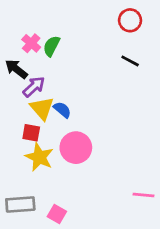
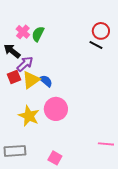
red circle: (130, 20) -> (101, 31), moved
yellow triangle: (42, 108) -> (31, 80), turned 36
red square: (31, 133) -> (14, 77), moved, turned -32
pink square: (57, 214) -> (55, 158), moved

